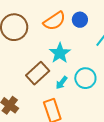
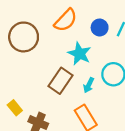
blue circle: (80, 20) -> (100, 27), moved

